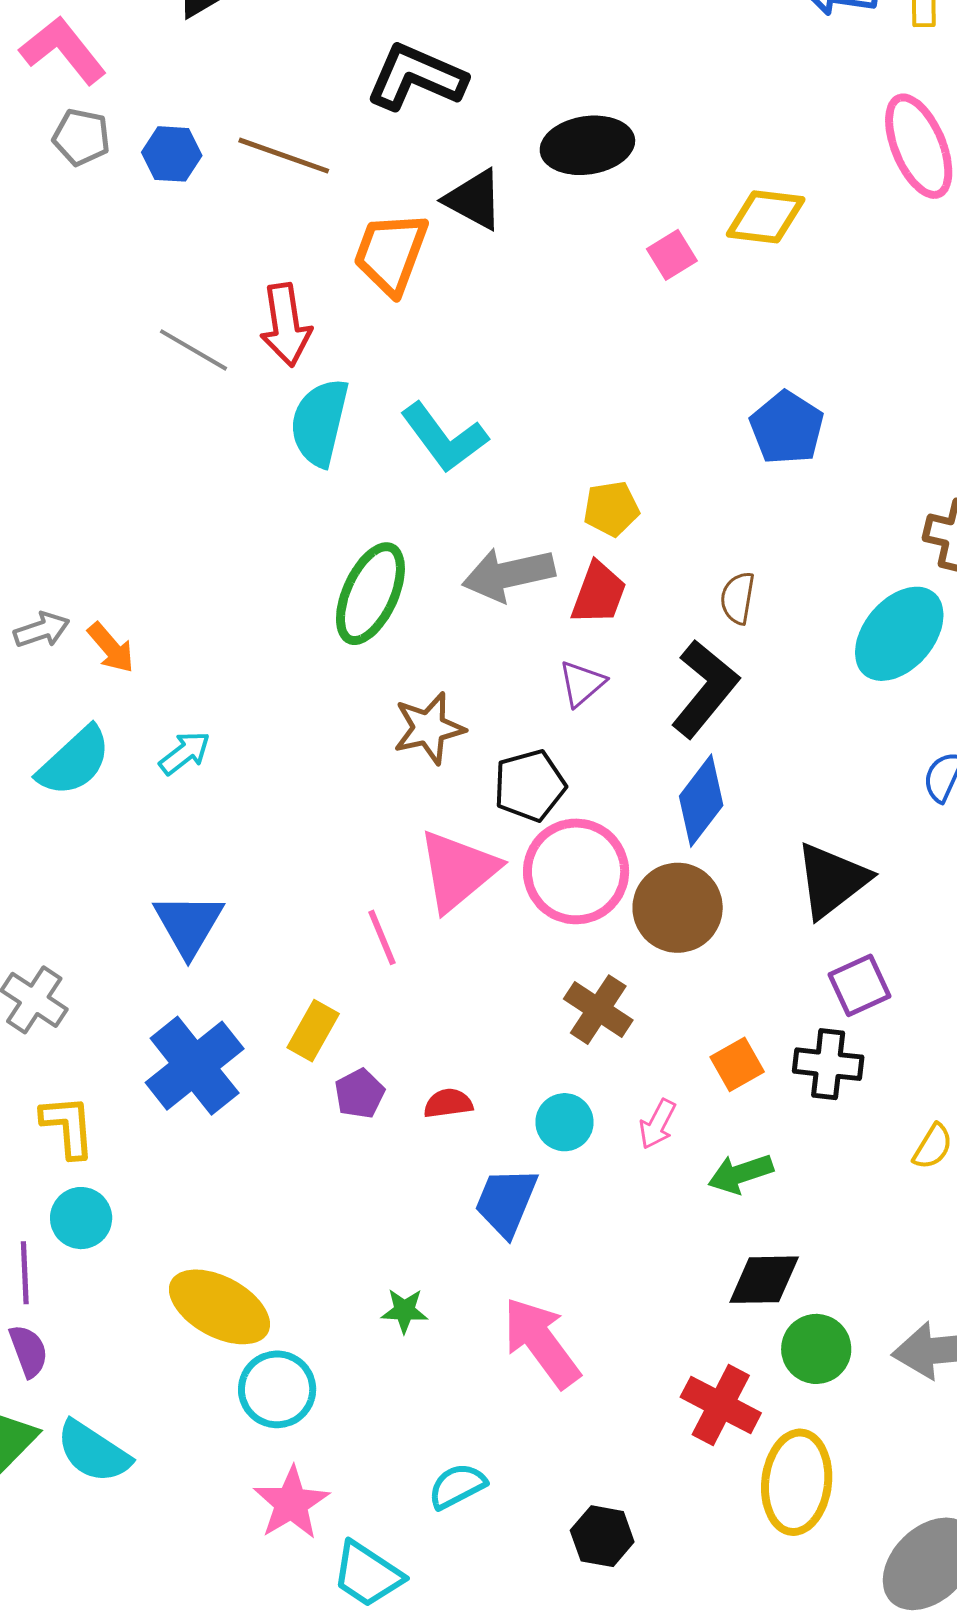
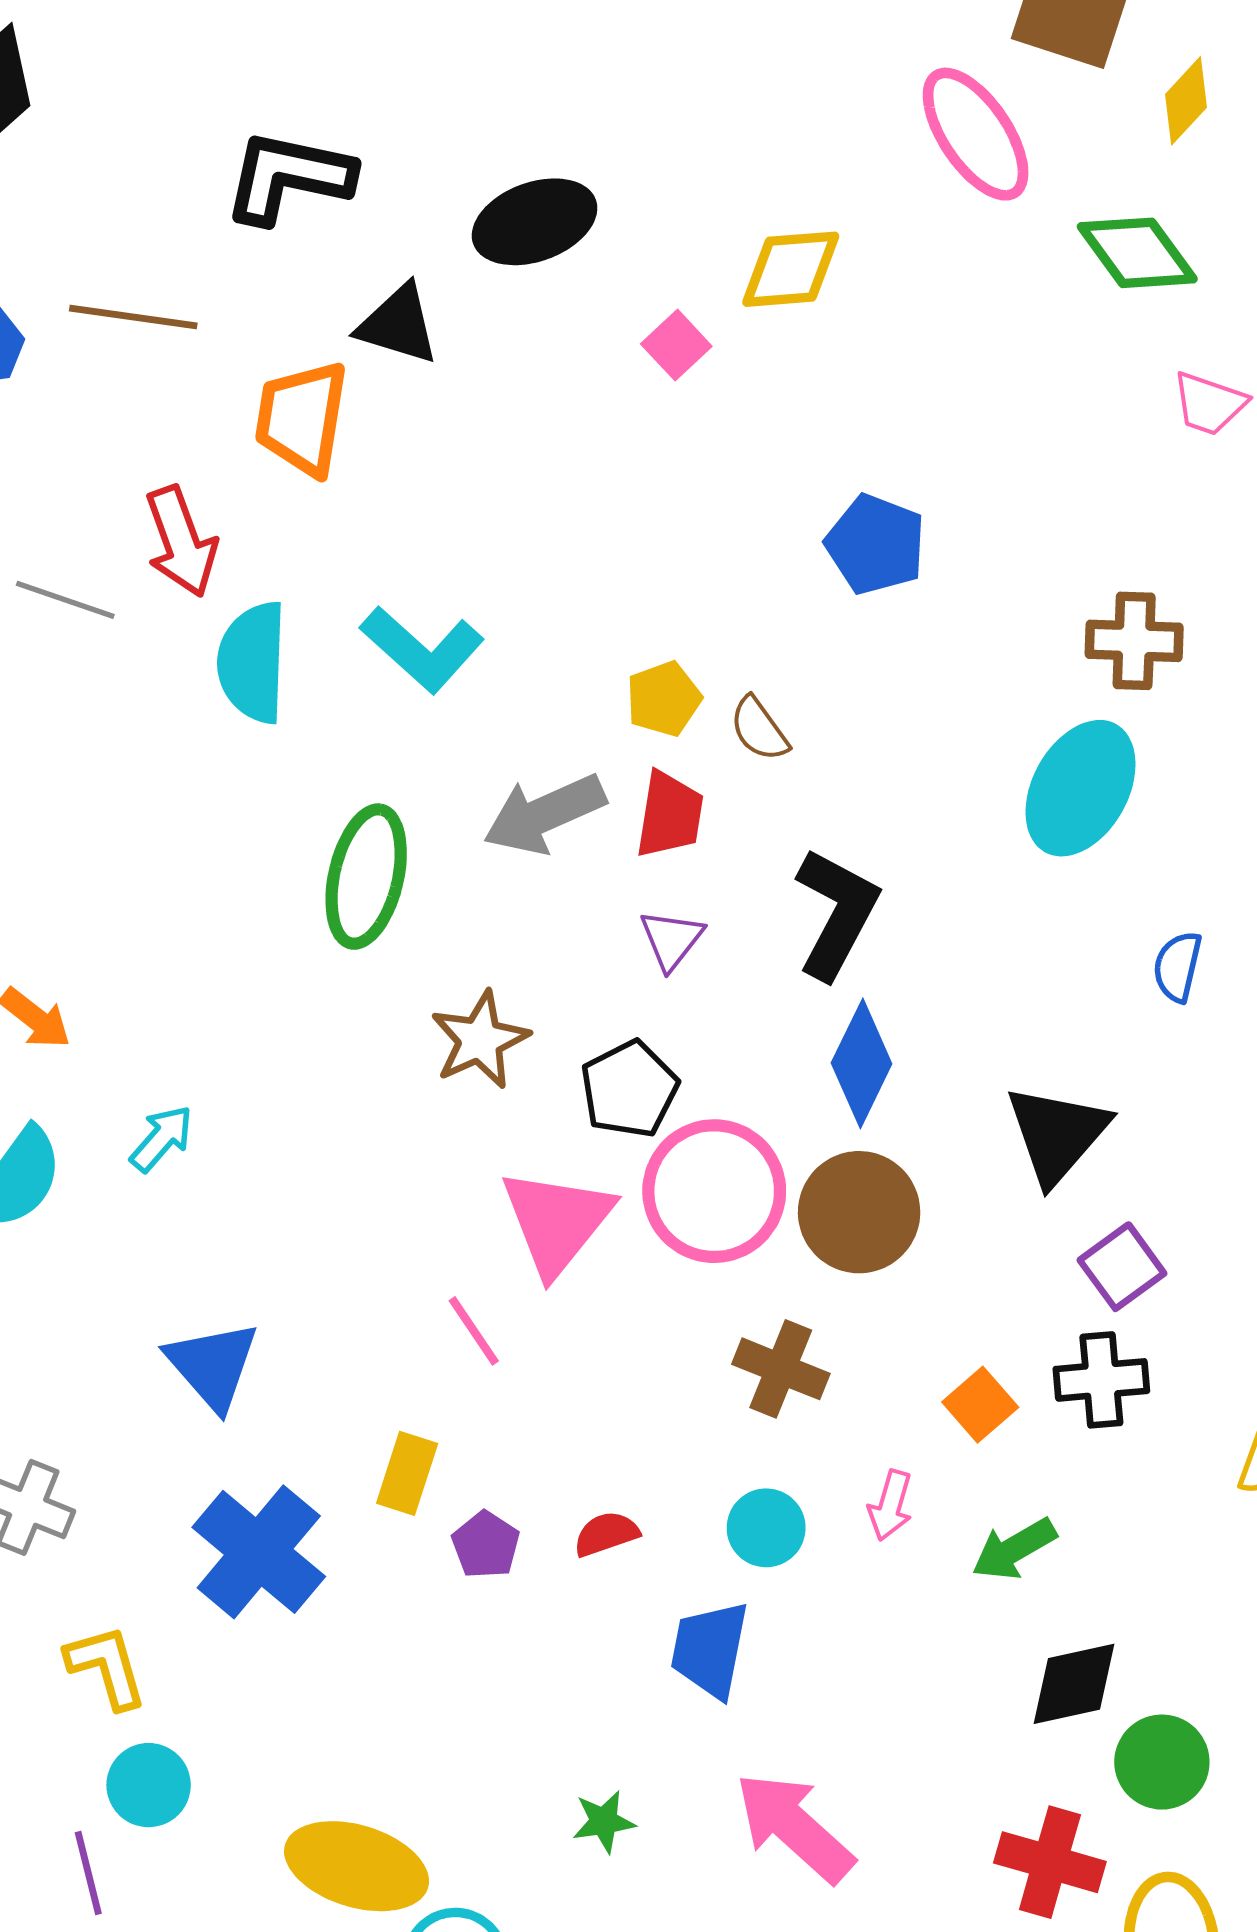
brown semicircle: (738, 598) -> (759, 729), moved, turned -34

